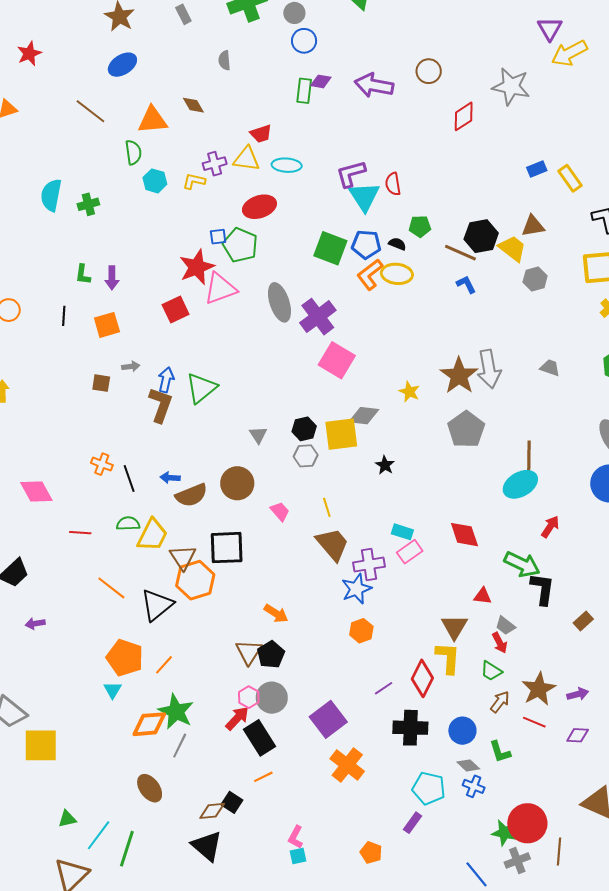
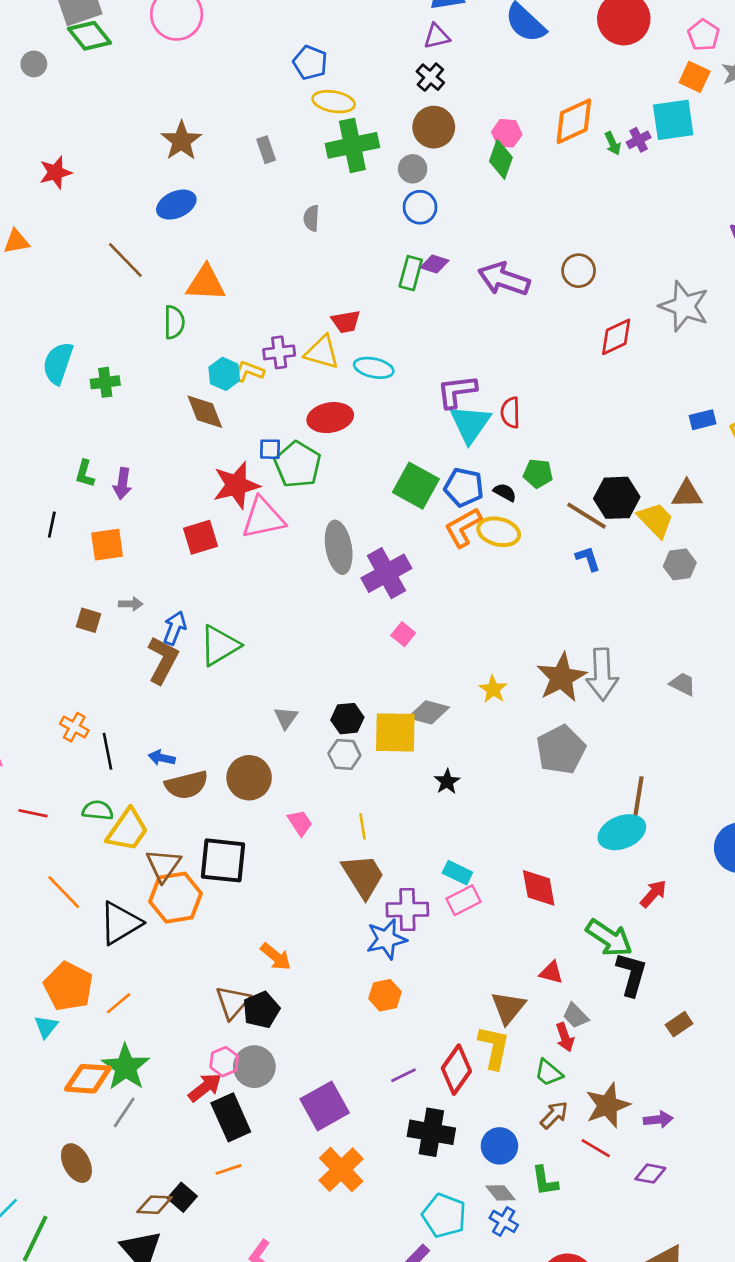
brown diamond: (193, 105) -> (205, 412), moved, size x1.4
cyan hexagon: (155, 181) -> (224, 374), moved
pink square: (337, 360) -> (403, 634), size x0.5

